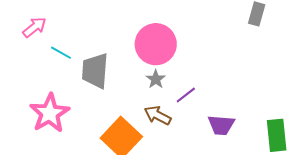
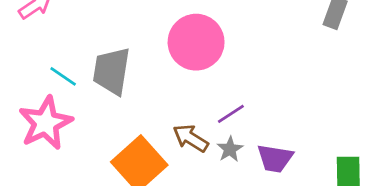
cyan line: (61, 53) -> (63, 76), moved
gray star: (156, 79) -> (230, 149), moved

